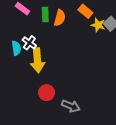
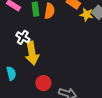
cyan semicircle: (16, 48) -> (11, 73), moved

